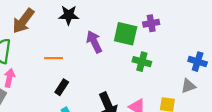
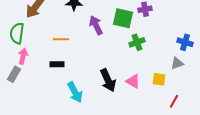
green cross: (142, 62) -> (137, 42), turned -35
black rectangle: (62, 87) -> (57, 64), moved, turned 56

